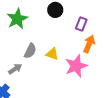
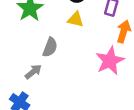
yellow triangle: (52, 54) -> (75, 19), moved

